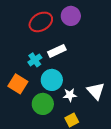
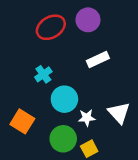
white rectangle: (57, 51) -> (98, 59), moved
orange square: (18, 84) -> (22, 121), moved
green circle: (43, 104) -> (63, 139), moved

